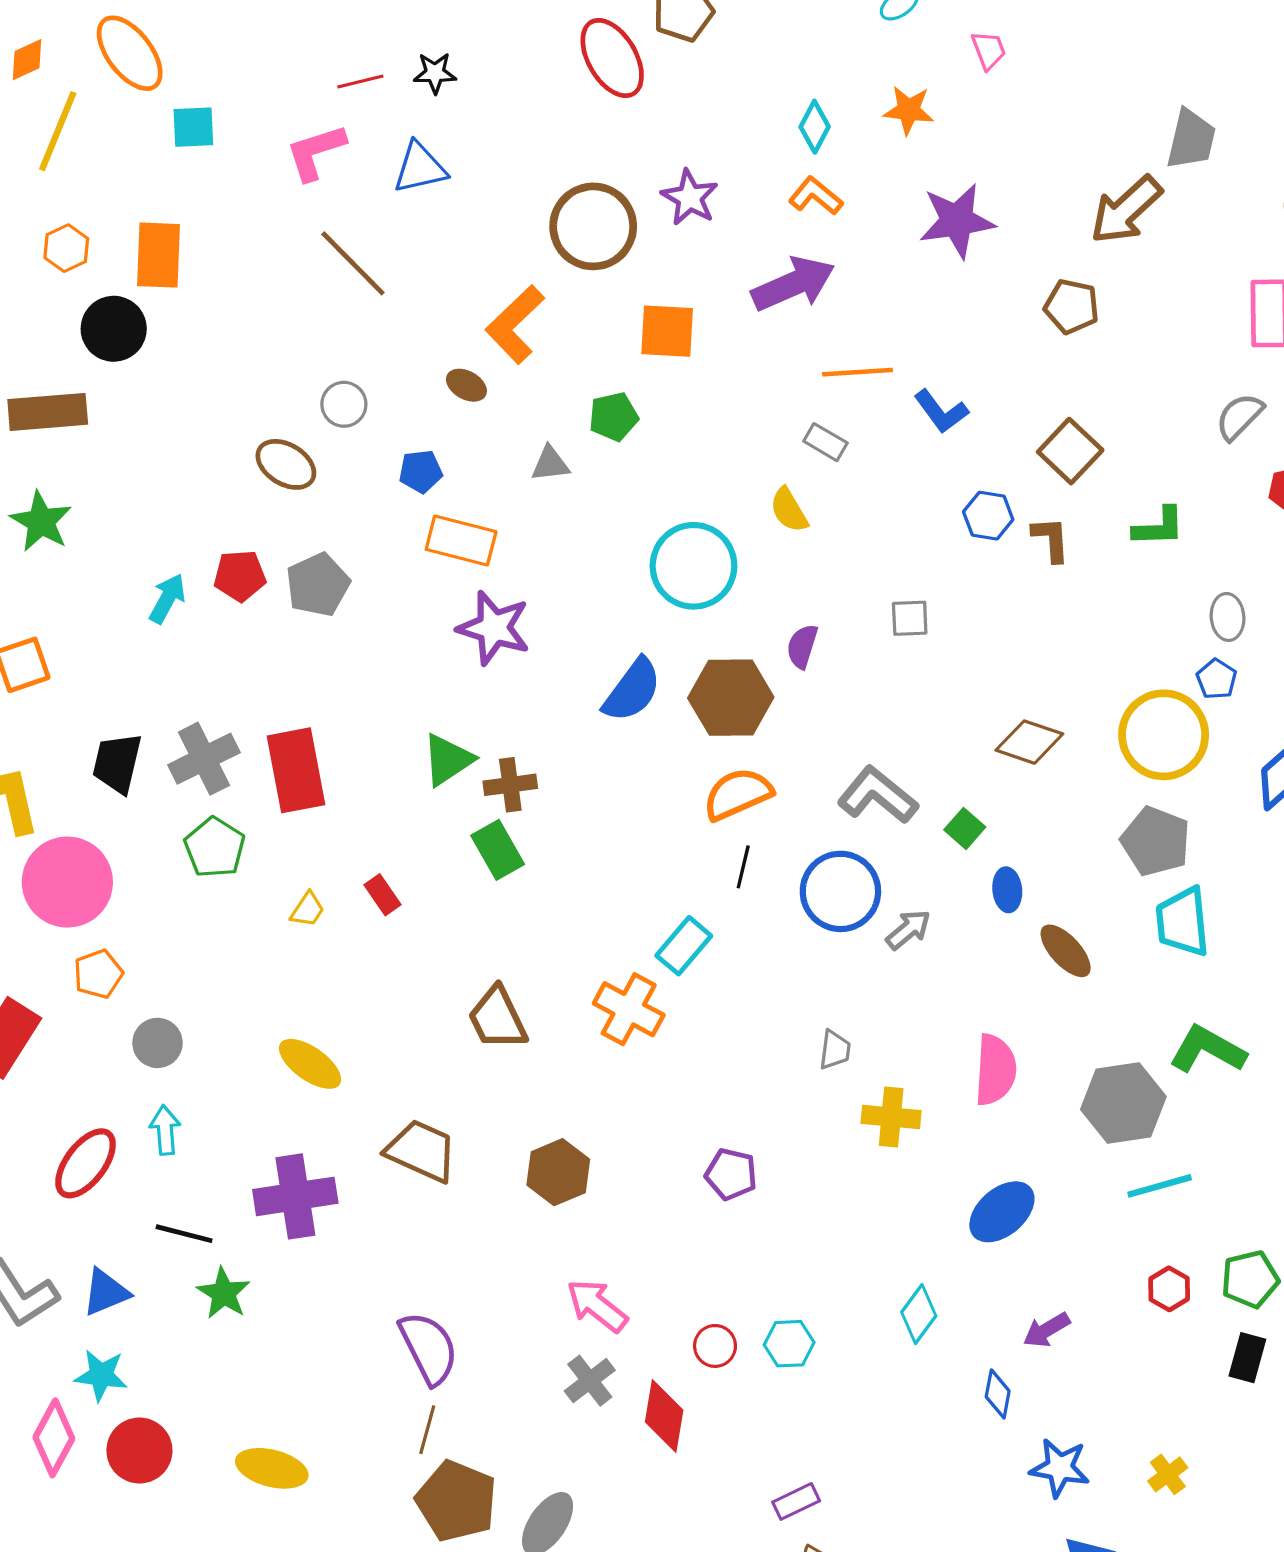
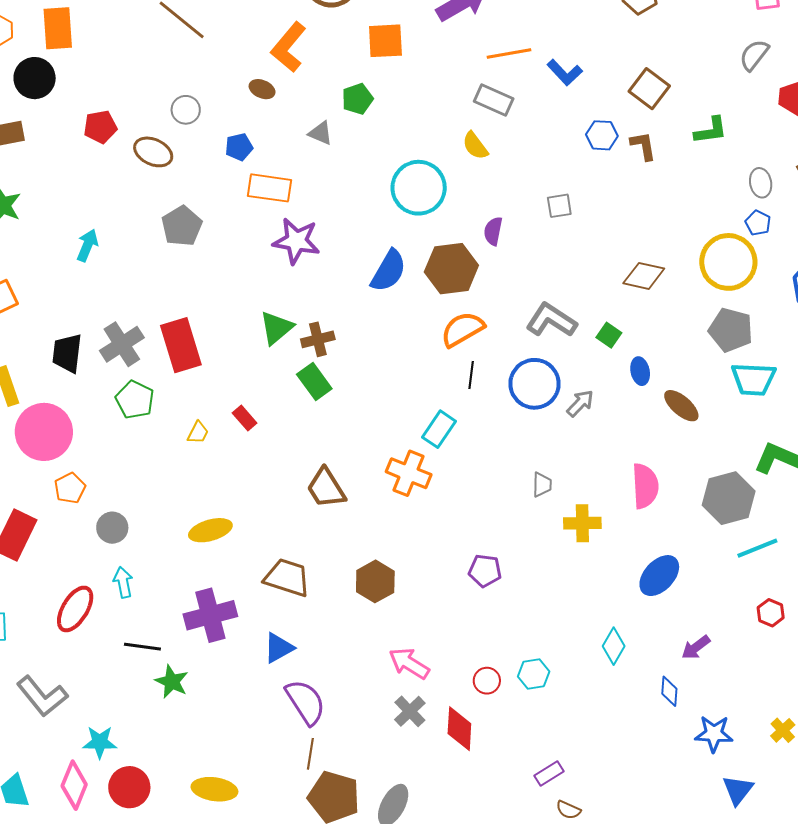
gray rectangle: (825, 442) -> (494, 100), size x1.4
gray triangle: (550, 464) -> (321, 133), turned 36
red pentagon: (240, 576) -> (100, 127), moved
cyan trapezoid: (1183, 922) -> (753, 379), turned -75
yellow ellipse: (310, 1064) -> (210, 530), turned -45
blue triangle: (106, 1292) -> (279, 648), moved

